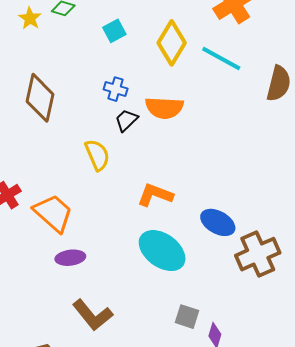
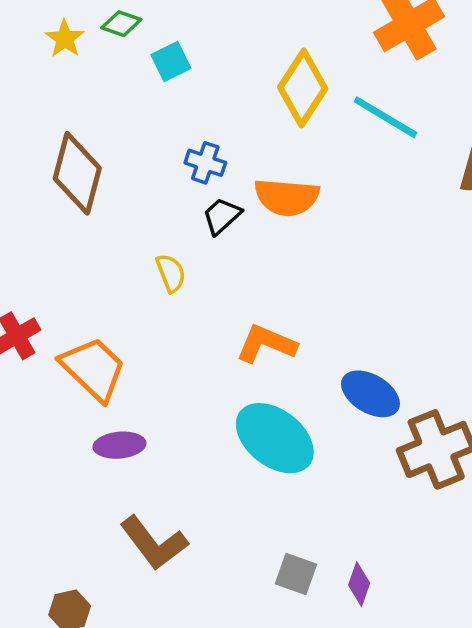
cyan square: (114, 31) -> (171, 62), moved
yellow semicircle: (97, 155) -> (171, 273), size x0.7
gray square: (187, 317) -> (296, 574), moved

